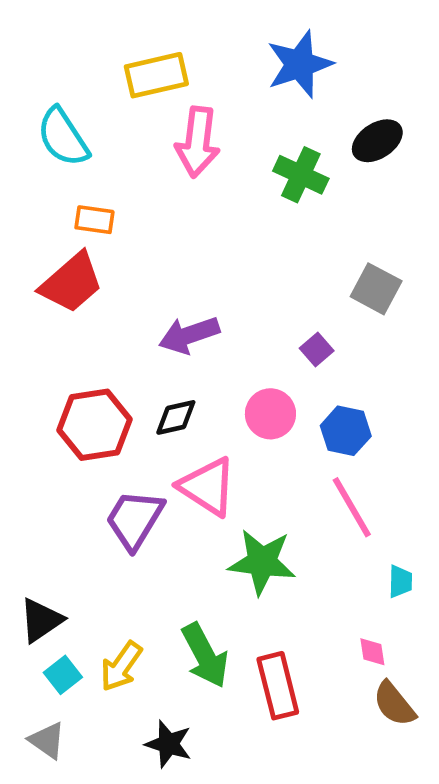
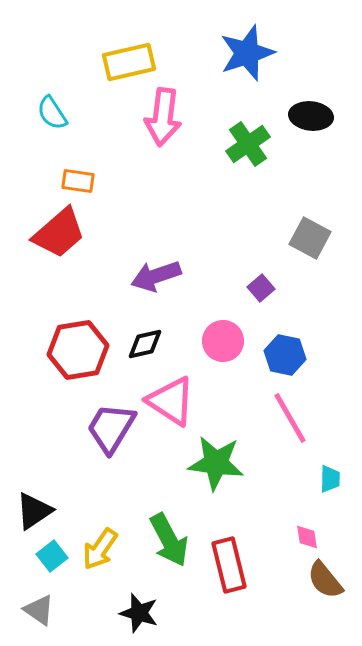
cyan semicircle: (63, 137) -> (52, 113), size x0.7
black ellipse: (377, 141) -> (311, 116), turned 39
green cross: (301, 175) -> (248, 144), turned 30

